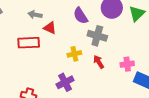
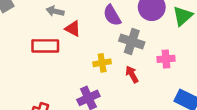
pink cross: (127, 64) -> (166, 59), moved

